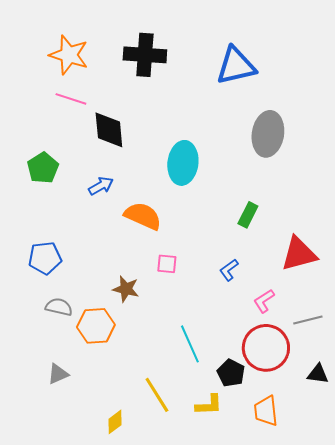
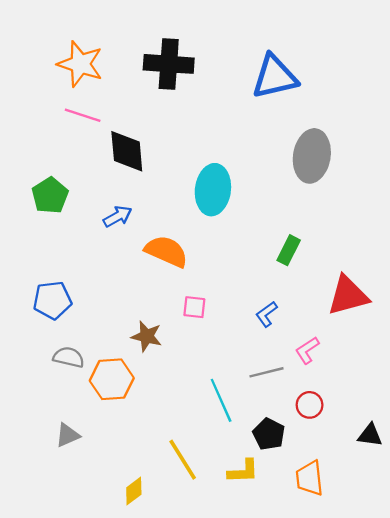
gray line: (308, 320) -> (266, 372), moved
red circle: (266, 348) -> (310, 405), size x0.5

